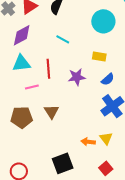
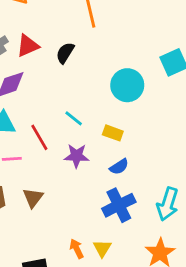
cyan line: (63, 39) -> (74, 118), moved
red line: (48, 69) -> (39, 137), turned -36
orange arrow: (88, 142) -> (77, 249), turned 48

